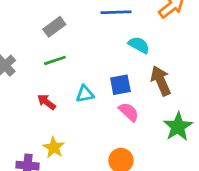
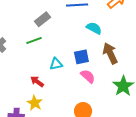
gray rectangle: (54, 27) -> (43, 19), moved
red arrow: (46, 102) -> (37, 81), moved

